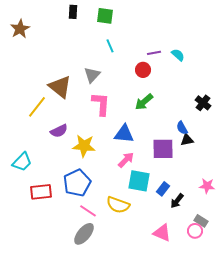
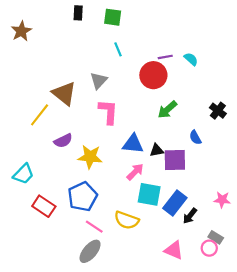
red circle: (143, 70) -> (153, 75), size x1.6
green arrow: (144, 102) -> (167, 110), moved
black triangle: (187, 140) -> (157, 150), moved
blue rectangle: (163, 189) -> (175, 203), size x1.6
red rectangle: (41, 192) -> (44, 206), turned 40

